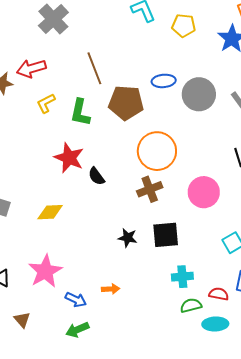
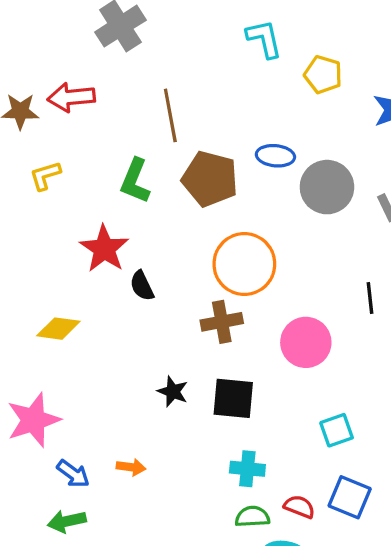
yellow L-shape: (46, 103) -> (45, 176), moved

